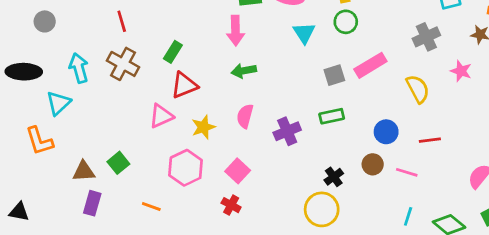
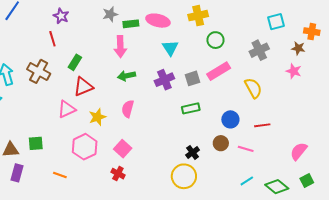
red line: (122, 21) -> (52, 39), moved
green circle: (346, 22) -> (215, 40), moved
pink star: (461, 71) -> (294, 71), moved
purple cross: (287, 131) -> (164, 80), moved
green square: (118, 163) -> (36, 143), turned 35
cyan line: (408, 216) -> (247, 181), turned 40

